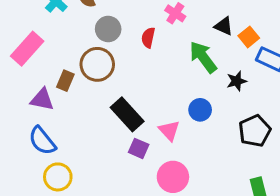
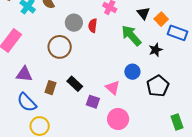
black triangle: (224, 26) -> (143, 13), turned 32
gray circle: (108, 29) -> (74, 23), moved
brown rectangle: (65, 81) -> (51, 88), moved
black rectangle: (127, 114) -> (75, 84), moved, size x0.7
black pentagon: (255, 131) -> (158, 86), moved

